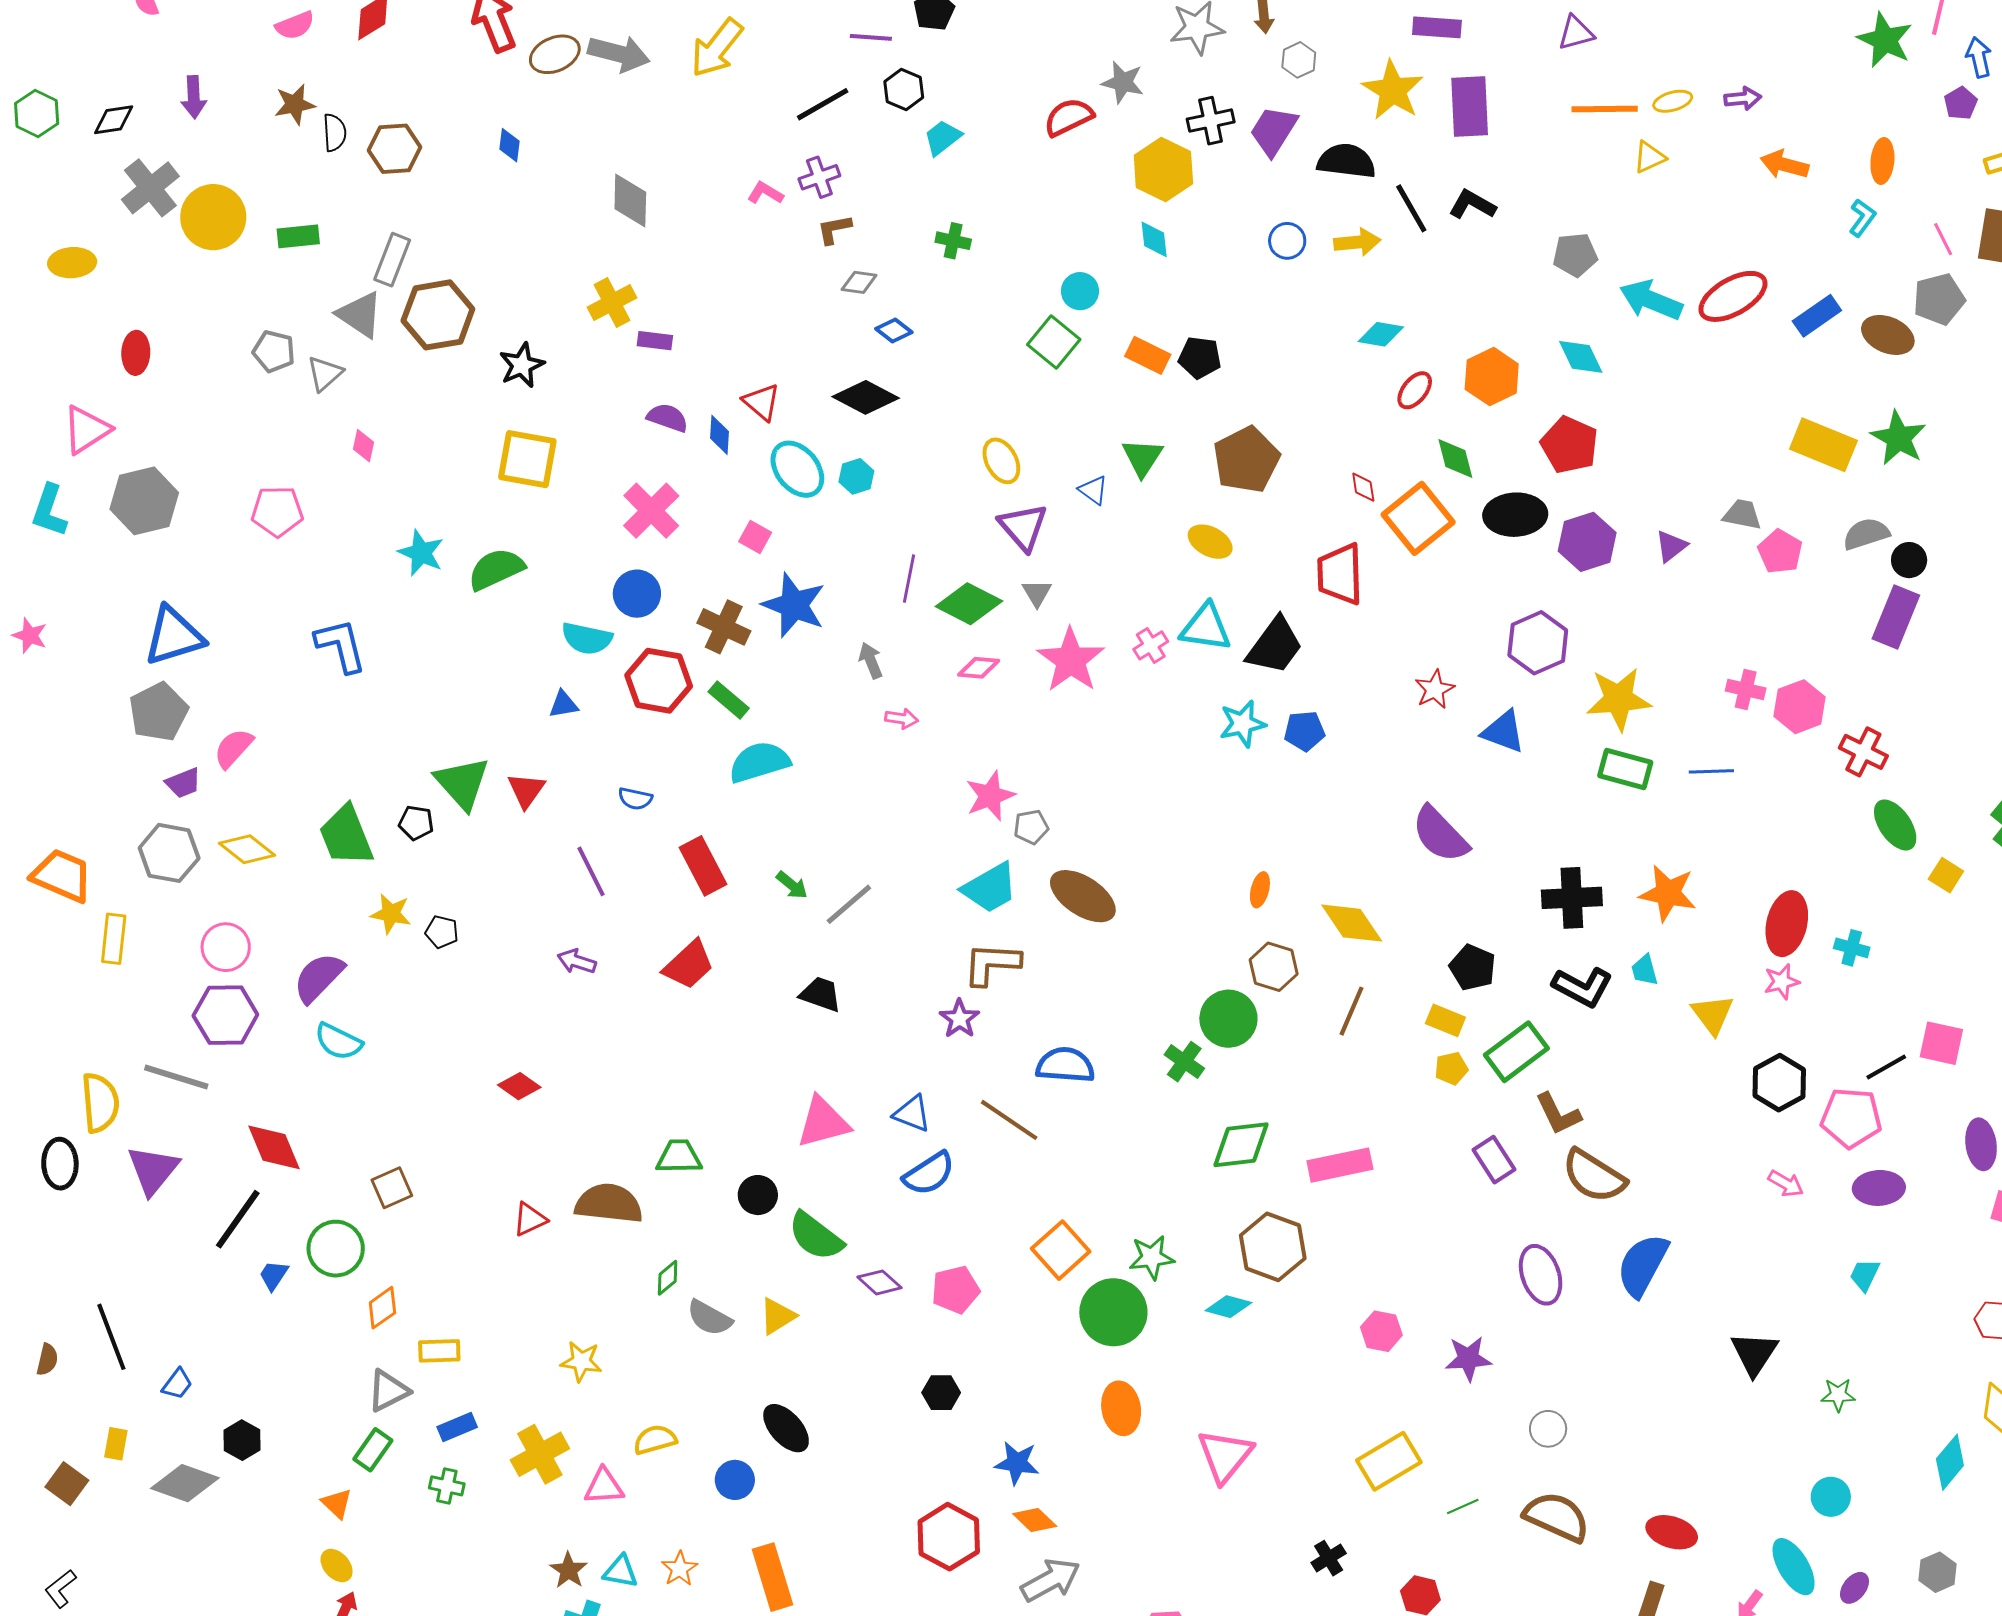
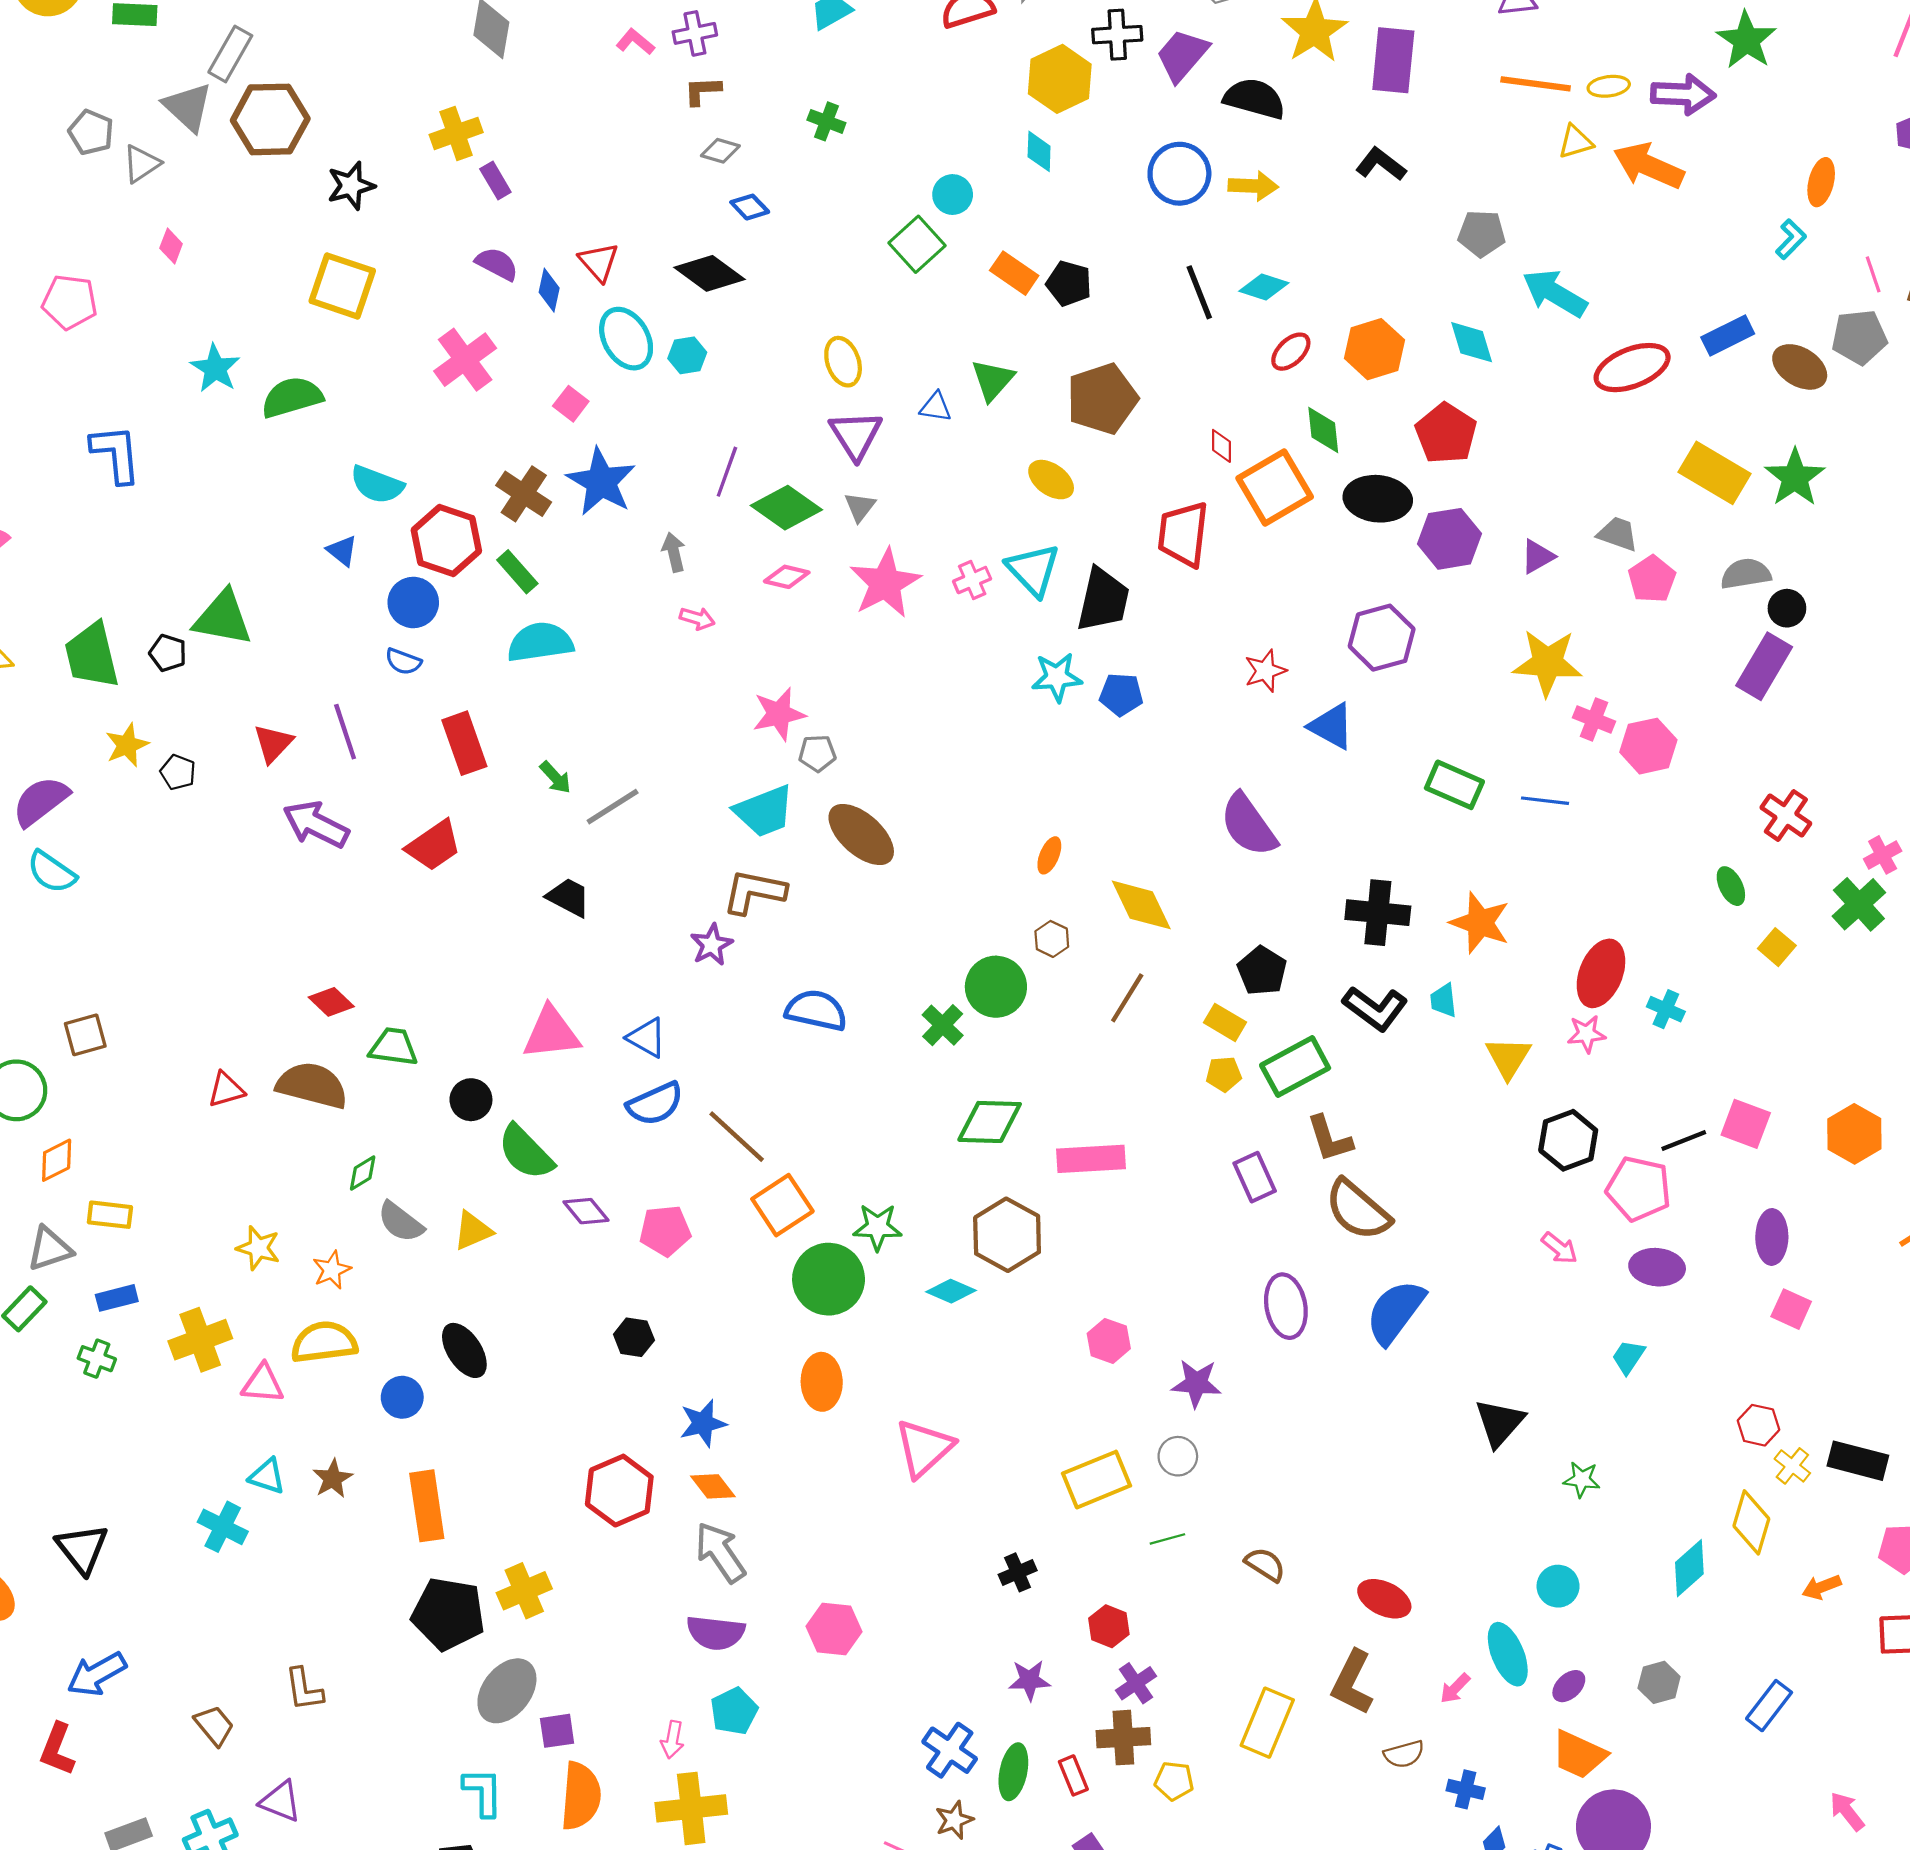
green star: (1885, 40) -> (1746, 40), moved
purple arrow: (1743, 98) -> (1683, 94), size x1.6
orange arrow: (1784, 165) -> (1649, 166), moved, size x1.4
black line: (1411, 208) -> (1199, 292), moved
blue circle: (1287, 241) -> (1179, 174), size x1.6
red ellipse: (1733, 296) -> (1632, 368), moved
purple rectangle: (655, 341) -> (495, 181), turned 44
blue triangle: (1093, 490) -> (936, 407), turned -36
blue circle: (637, 594) -> (413, 602), moved
cyan triangle: (1206, 628) -> (1033, 570), turned 30
black trapezoid: (1275, 646) -> (1103, 600), turned -32
yellow star: (1619, 699) -> (1547, 663), moved
blue triangle: (564, 704) -> (342, 551), turned 40
red cross: (1863, 752) -> (1786, 815), moved
green triangle: (462, 783) -> (223, 618), turned -46
red triangle: (526, 790) -> (273, 743), moved
green ellipse: (1895, 825) -> (1731, 886), size x0.7
yellow star: (391, 914) -> (127, 745), turned 30
purple arrow: (577, 961) -> (316, 824), size x1.6
brown hexagon: (1274, 967) -> (1052, 939), size x0.7
red diamond: (519, 1086) -> (331, 1002), moved
brown line: (1009, 1120) -> (737, 1137), moved
gray circle: (1548, 1429) -> (1178, 1456), moved
yellow semicircle: (655, 1440) -> (324, 1342), size x1.4
blue star: (1017, 1463) -> (703, 1423), turned -30
brown semicircle: (1557, 1517) -> (1265, 1565), size x0.6
orange star: (680, 1569) -> (332, 1270), moved
brown star: (569, 1570) -> (333, 1479), moved
gray arrow: (1050, 1580) -> (720, 1552), turned -104

